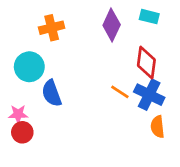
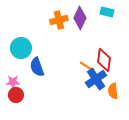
orange cross: (52, 28) -> (59, 20), moved
red diamond: (146, 63) -> (104, 60), moved
blue cross: (149, 95) -> (96, 79), moved, turned 30

